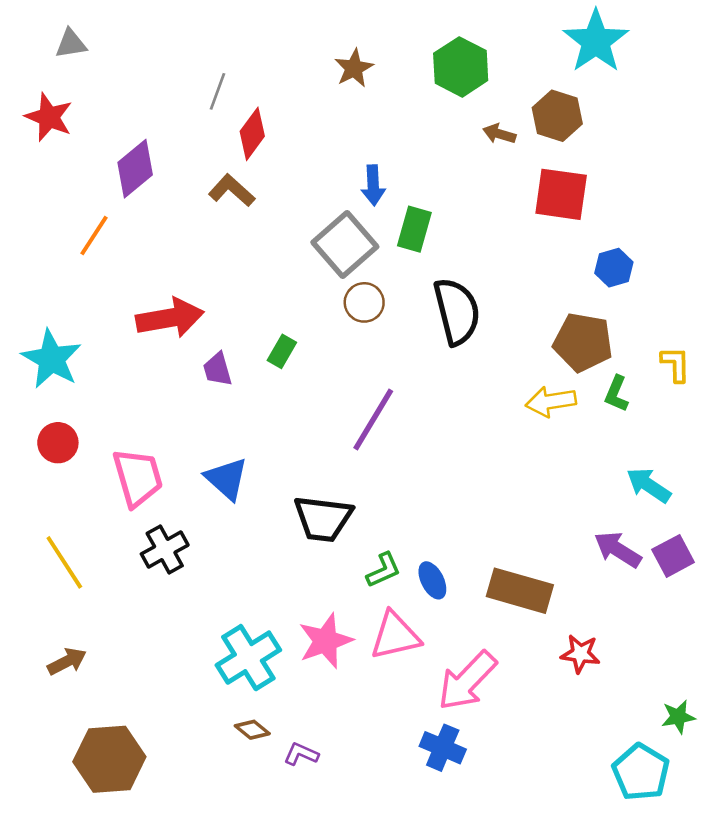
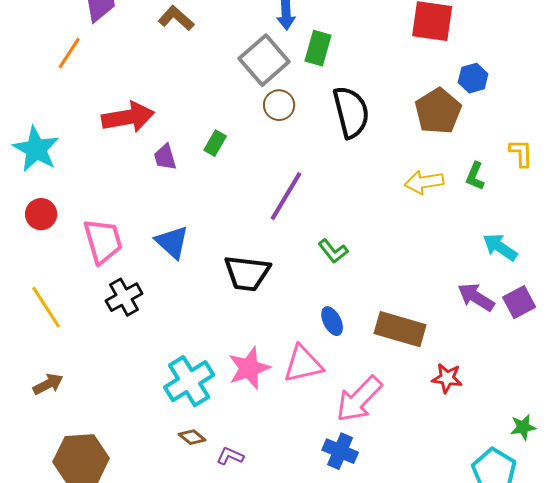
brown pentagon: (583, 342) -> (438, 111), moved, turned 30
green L-shape: (383, 570) -> (333, 251), moved, turned 76

